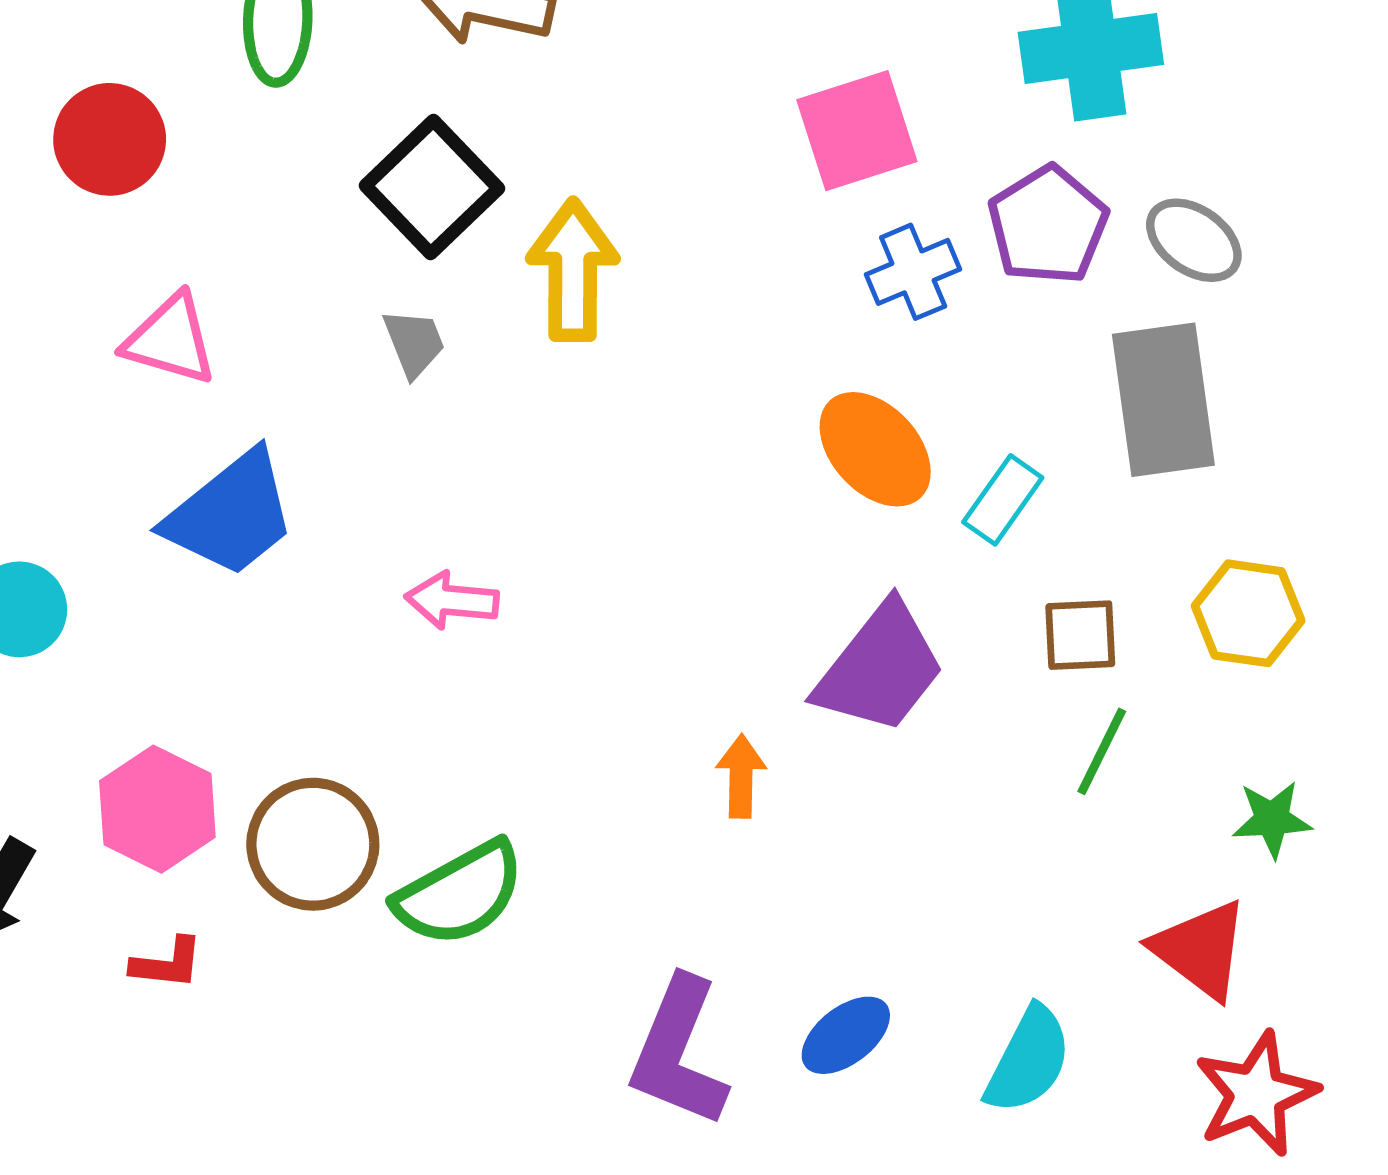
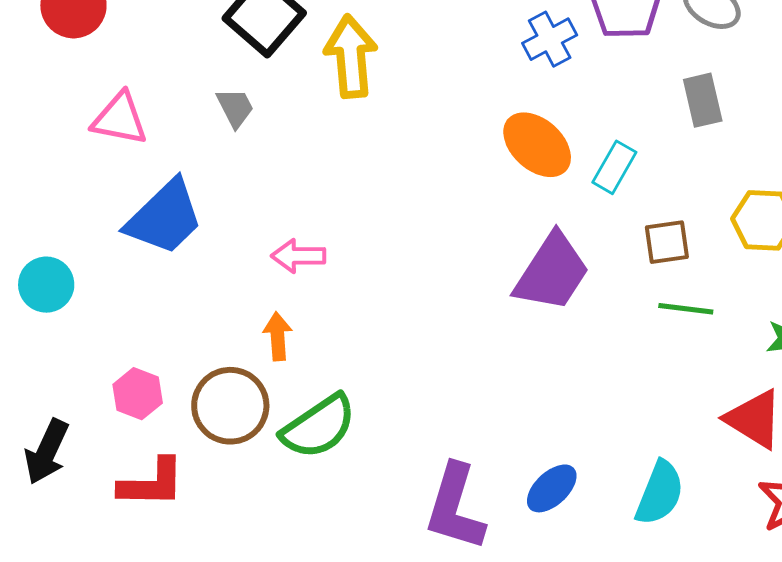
gray trapezoid: (414, 343) -> (235, 108), moved
gray rectangle: (1163, 400) -> (703, 100), size x0.6
green line: (1102, 751) -> (686, 309), turned 76
orange arrow: (741, 776) -> (278, 336), moved
pink hexagon: (157, 809) -> (138, 394), size x0.7
red L-shape: (167, 963) -> (152, 483), size x1.6

